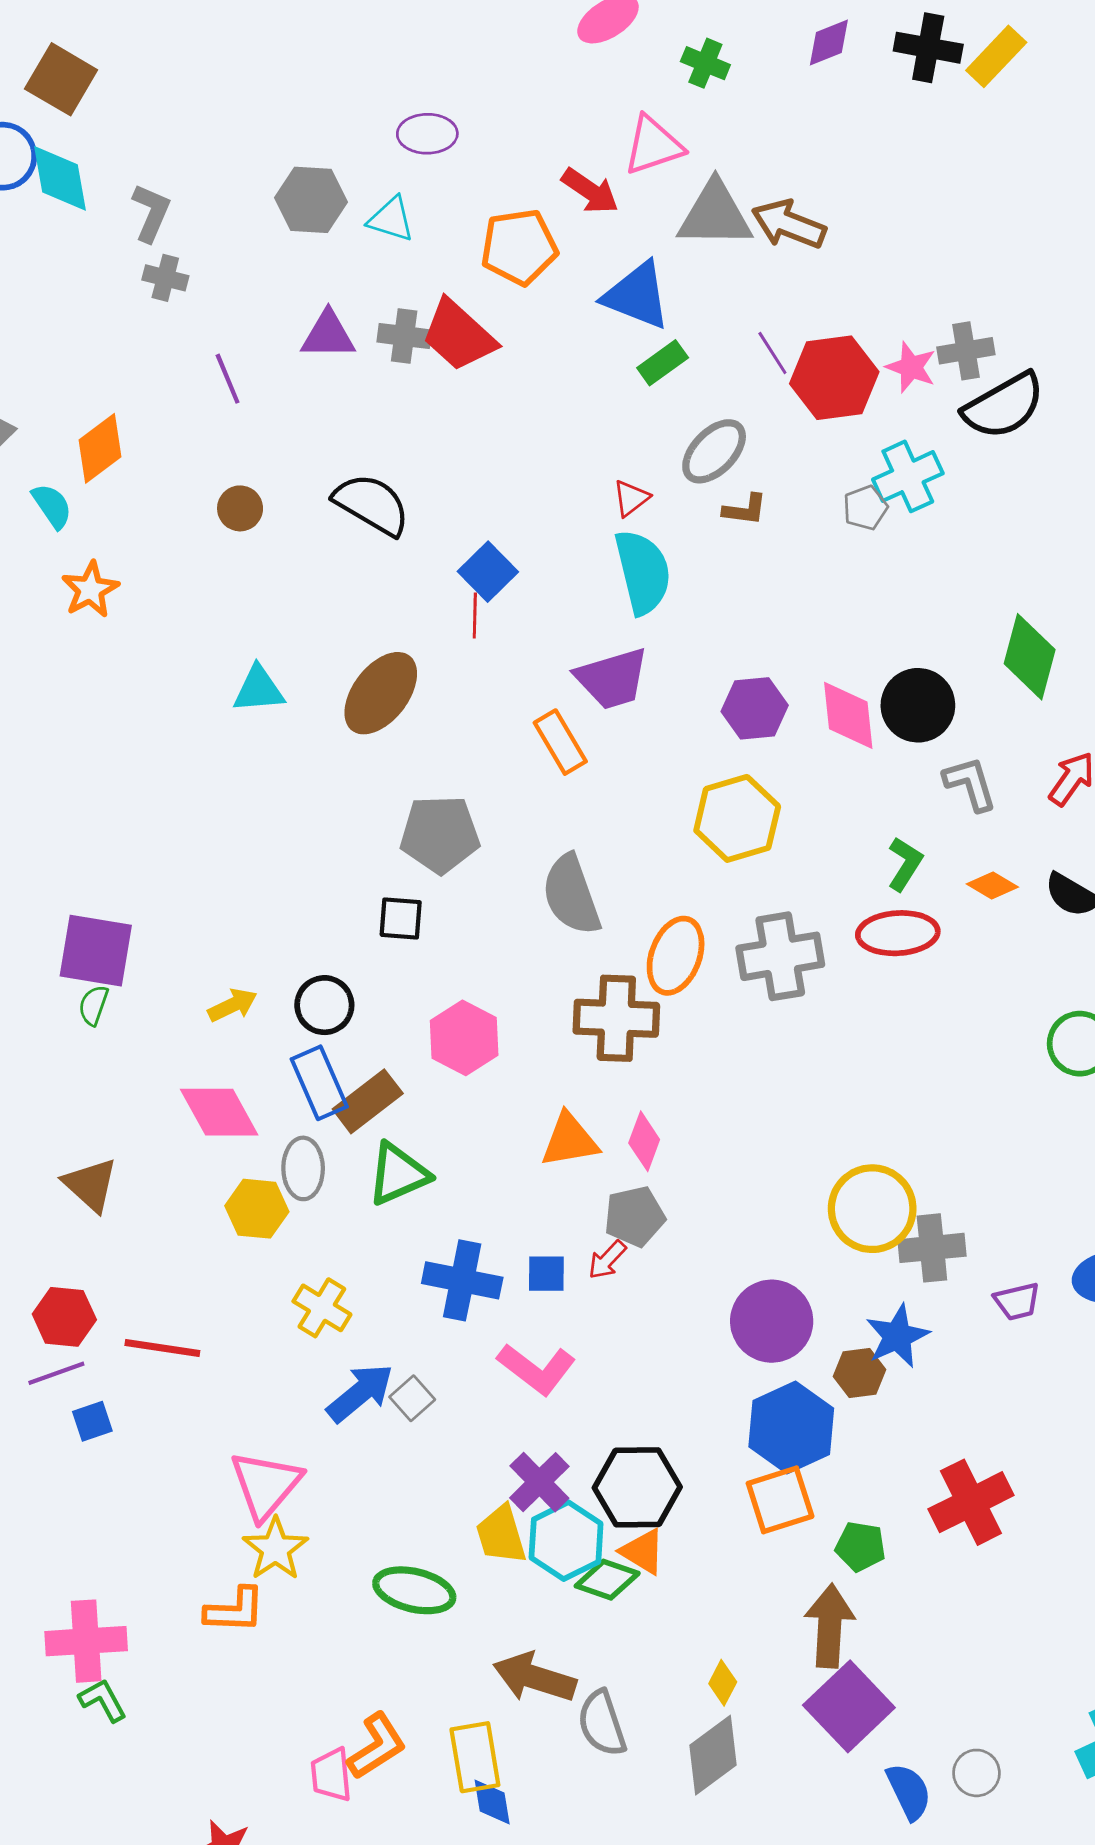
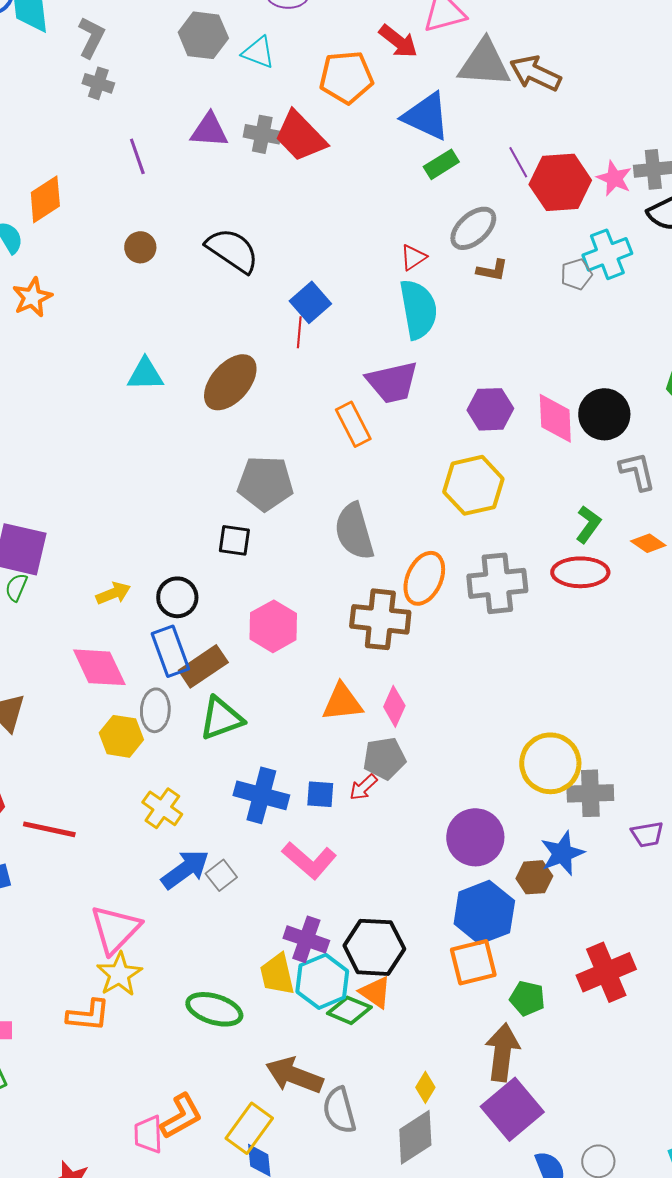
purple cross: (539, 1482) -> (306, 939), turned -30
yellow rectangle: (475, 1757) -> (249, 1128), turned 42

